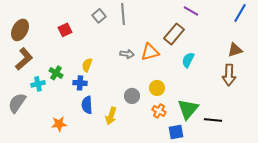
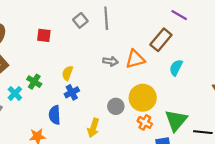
red square: (65, 30) -> (44, 35), turned 32
blue cross: (80, 83) -> (72, 92), moved, turned -32
cyan cross: (38, 84) -> (15, 93), turned -32
yellow circle: (157, 88) -> (143, 98), size x1.6
blue semicircle: (87, 105) -> (55, 115), moved

